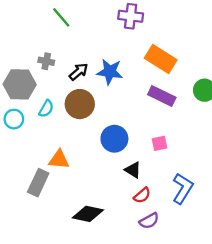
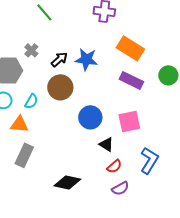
gray cross: (46, 61) -> (31, 50), turned 32
cyan semicircle: (46, 109) -> (31, 101), moved
pink square: (160, 143) -> (129, 121), size x1.6
orange triangle: (59, 160) -> (19, 124), moved

